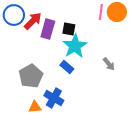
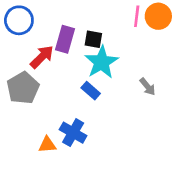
red arrow: (33, 21) -> (42, 57), moved
gray pentagon: (31, 76) -> (23, 88), moved

